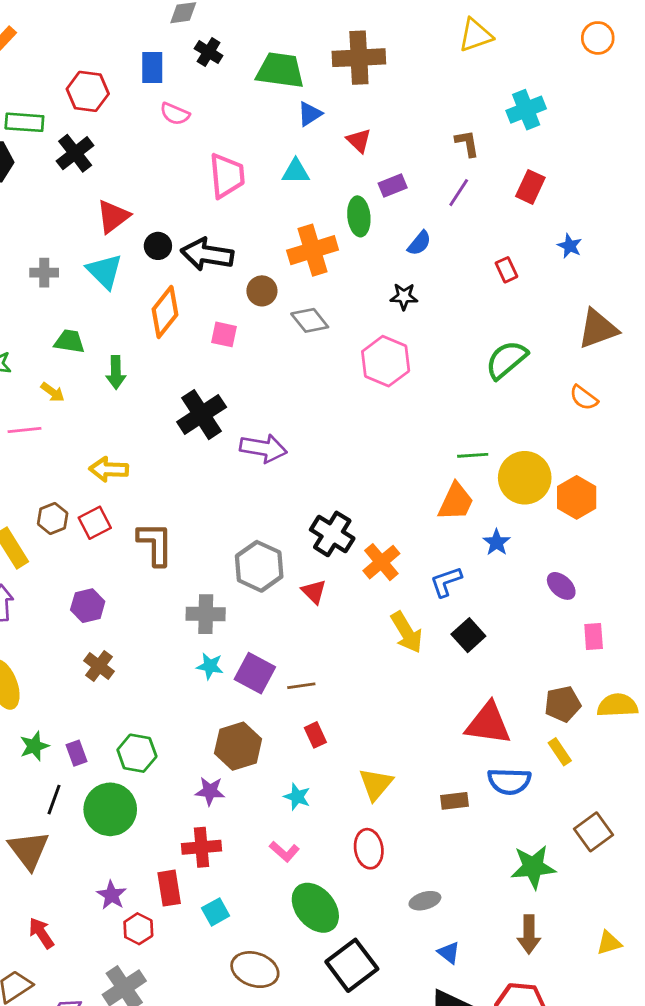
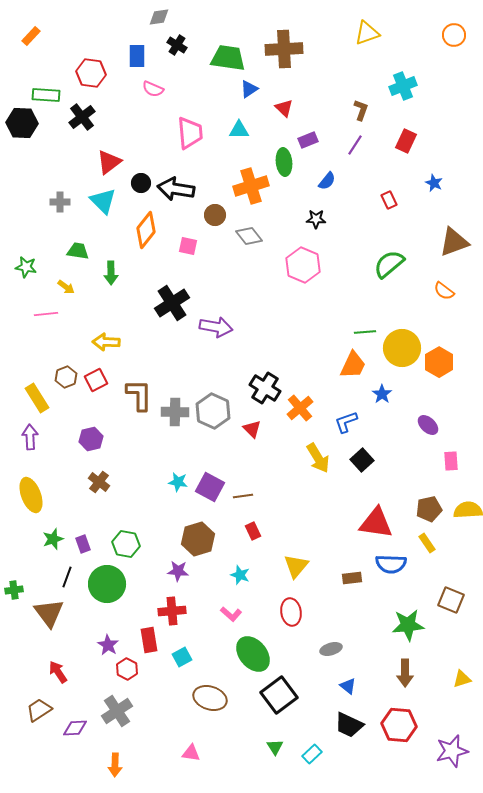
brown L-shape: (467, 143) -> (361, 110), turned 30
gray cross: (206, 614) -> (175, 412), moved
brown square: (594, 832) -> (451, 600), turned -32

